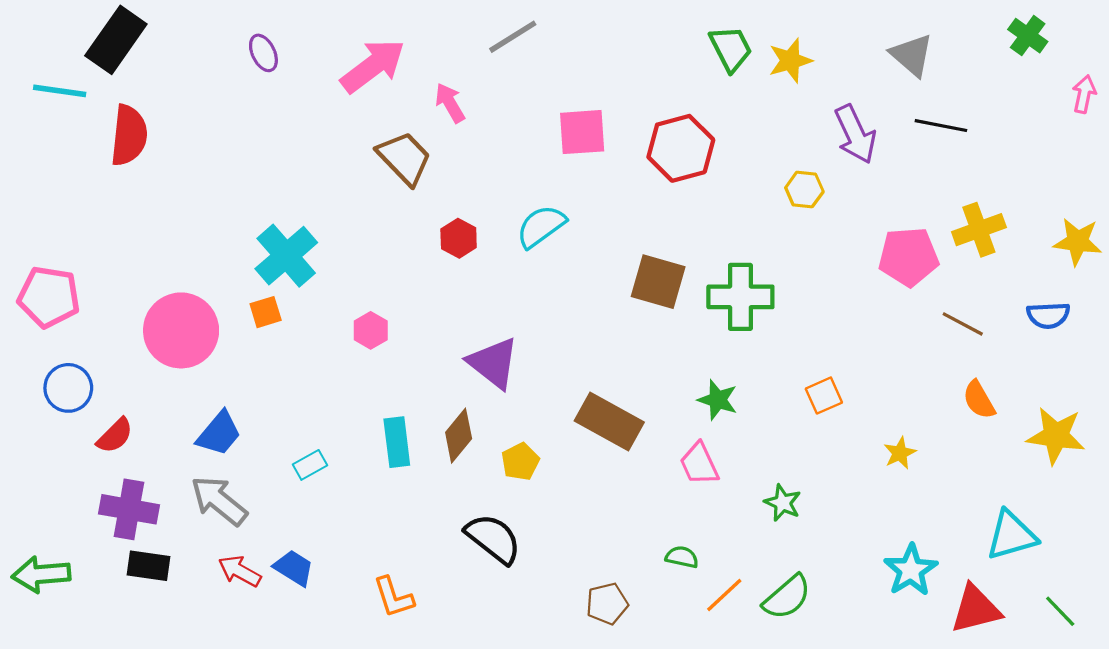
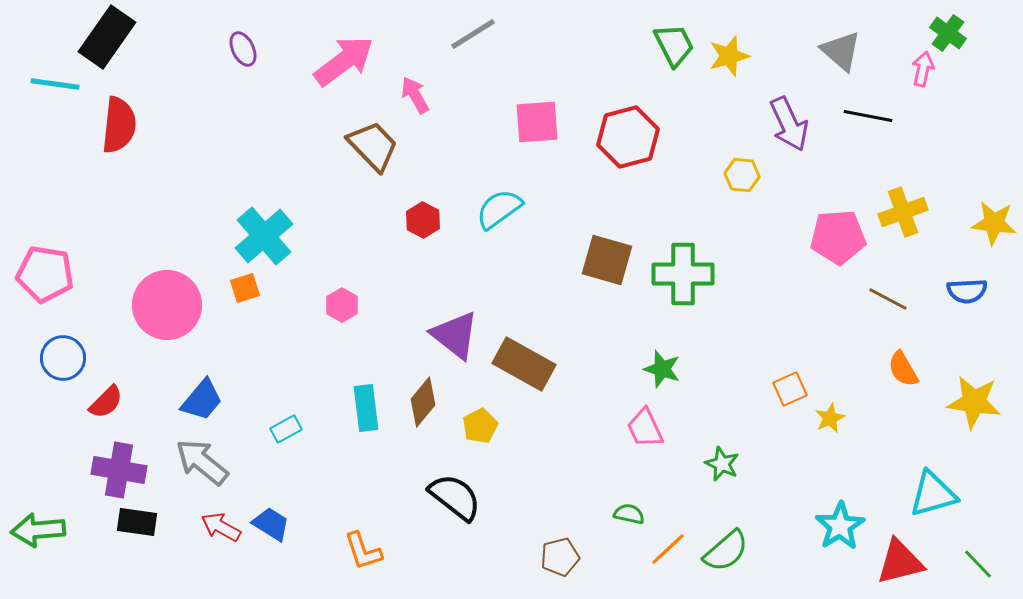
pink arrow: (1084, 94) -> (923, 69), moved
orange square: (824, 396) -> (790, 389), moved
brown rectangle: (609, 422) -> (524, 364), moved

